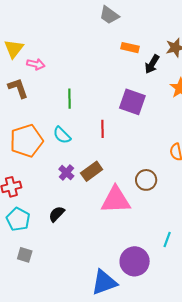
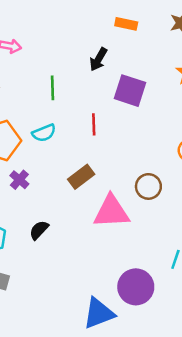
black arrow: (152, 64) -> (98, 59), moved
cyan semicircle: (62, 135) -> (44, 133), turned -66
purple cross: (66, 173) -> (19, 180), moved

